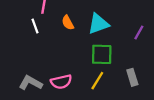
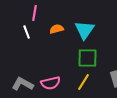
orange semicircle: (68, 23) -> (57, 29), turned 104
cyan triangle: (98, 24) -> (85, 30), turned -35

